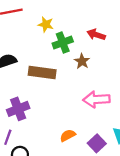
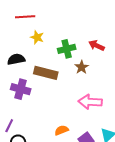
yellow star: (46, 24) -> (37, 37), moved
purple cross: (18, 109) -> (21, 89), moved, turned 30

